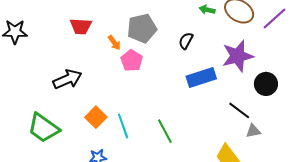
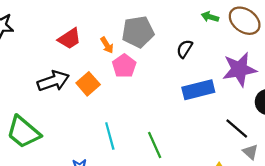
red trapezoid: (81, 26) -> (69, 39), moved, turned -40
orange square: (96, 117) -> (88, 84), moved
gray triangle: (253, 131) -> (250, 152), turned 49

